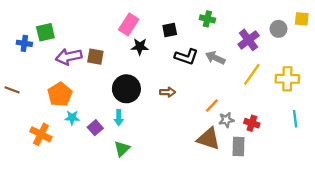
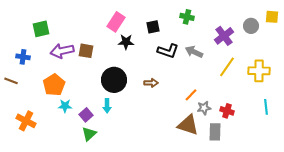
blue cross: (24, 43) -> (23, 57), moved
orange cross: (41, 134) -> (26, 121), moved
green triangle: (122, 149) -> (89, 134), moved

